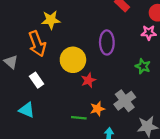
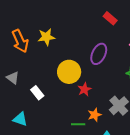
purple ellipse: (107, 42) -> (99, 54), turned 30
orange arrow: (37, 44) -> (20, 41), moved
cyan triangle: (27, 110) -> (20, 119), moved

